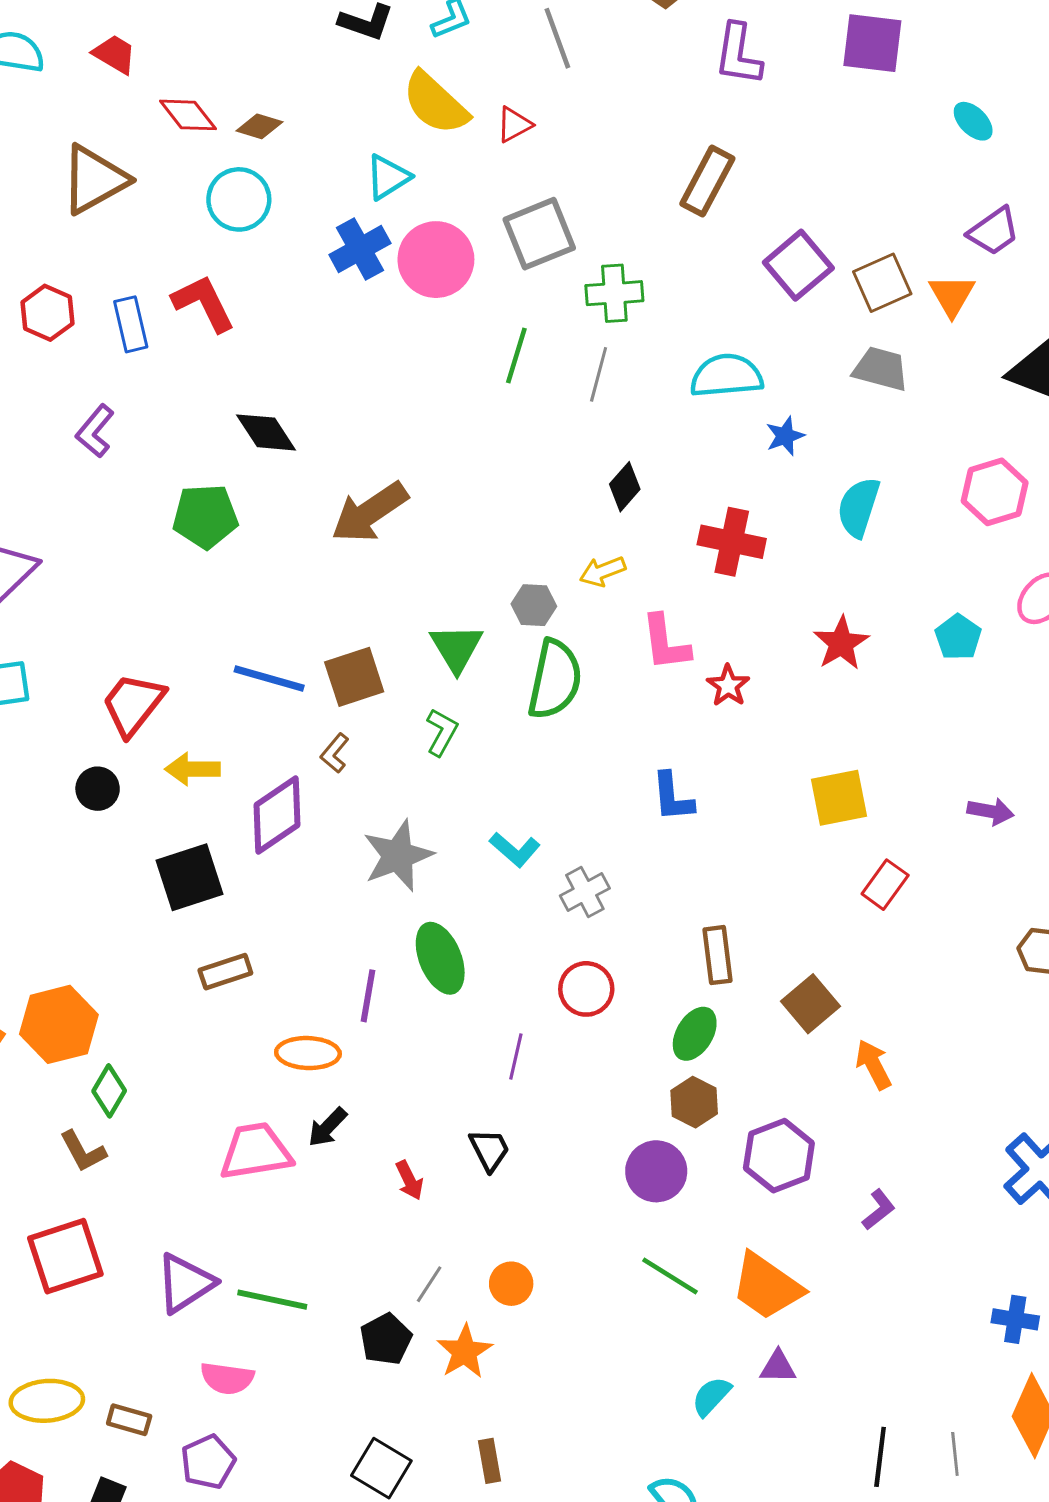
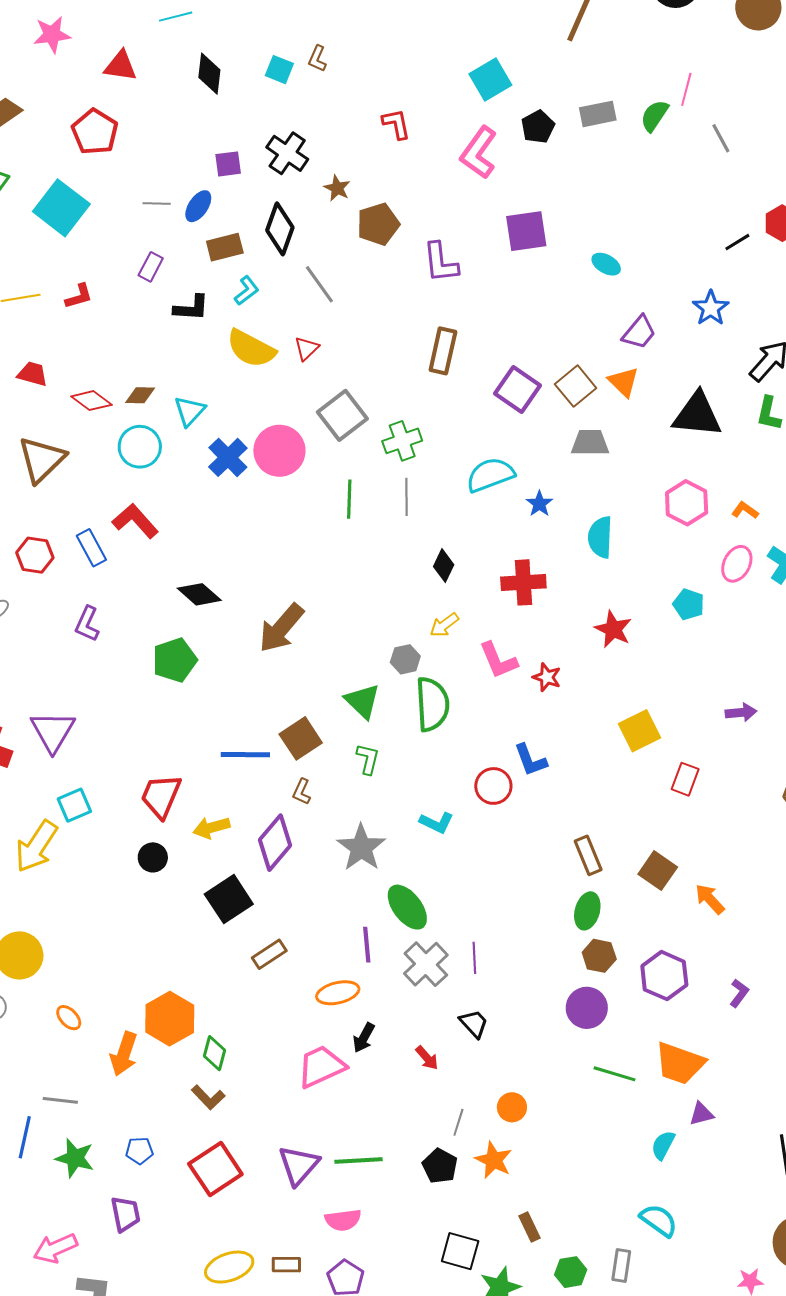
cyan triangle: (388, 177) -> (190, 411), moved
gray cross: (585, 892) -> (426, 964), moved, size x1.4
red circle: (586, 989) -> (493, 786), moved

